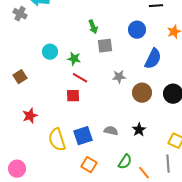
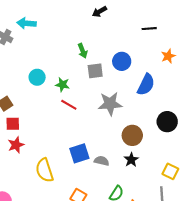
blue circle: (137, 30) -> (122, 61), moved
gray star: (119, 77) -> (110, 104), size x1.6
brown circle: (142, 93) -> (132, 135), moved
red square: (73, 96) -> (13, 124), moved
blue square: (83, 136) -> (79, 153), moved

